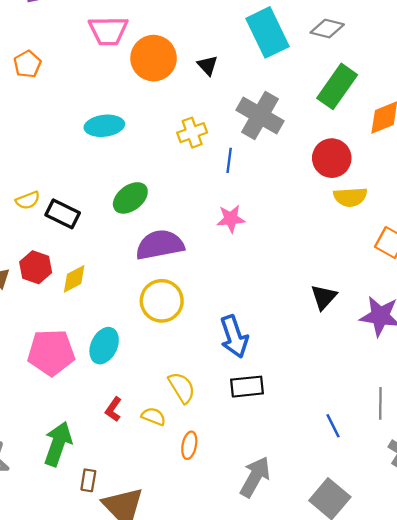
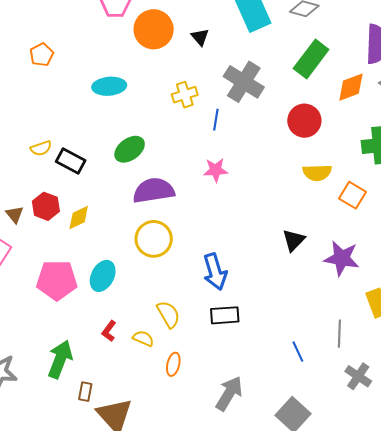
orange pentagon: (27, 64) -> (42, 55), moved
yellow semicircle: (350, 197) -> (317, 173), moved

